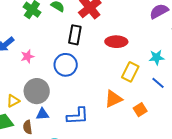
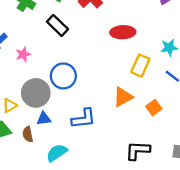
black rectangle: (75, 35) -> (57, 25), moved, turned -54
blue circle: (66, 65) -> (63, 76), moved

